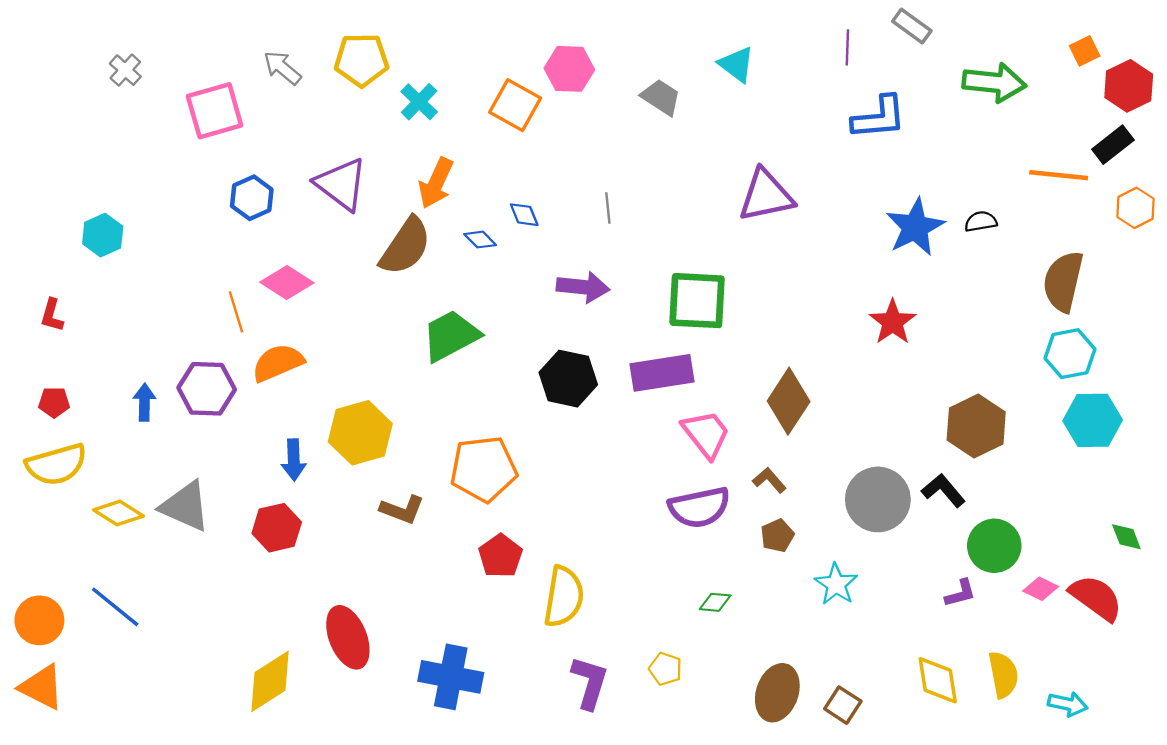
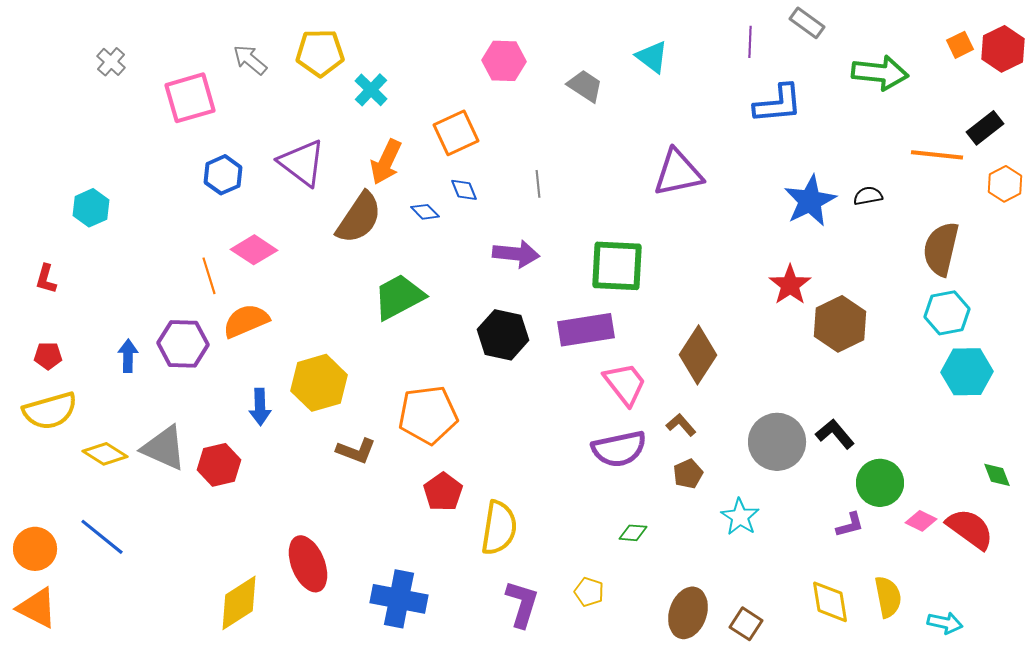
red hexagon: (1129, 86) -> (1003, 49), moved
orange square: (515, 105) -> (456, 133), moved, turned 36
brown hexagon: (976, 426) -> (840, 324), moved
red hexagon: (277, 528) -> (219, 465), moved

